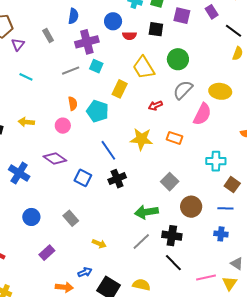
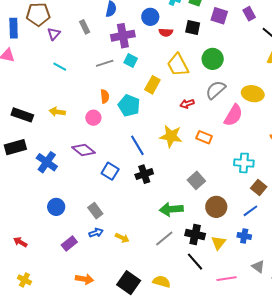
blue line: (225, 208) -> (250, 211), turned -42
blue arrow: (85, 272) -> (96, 233), moved
yellow triangle: (230, 283) -> (218, 243), moved

